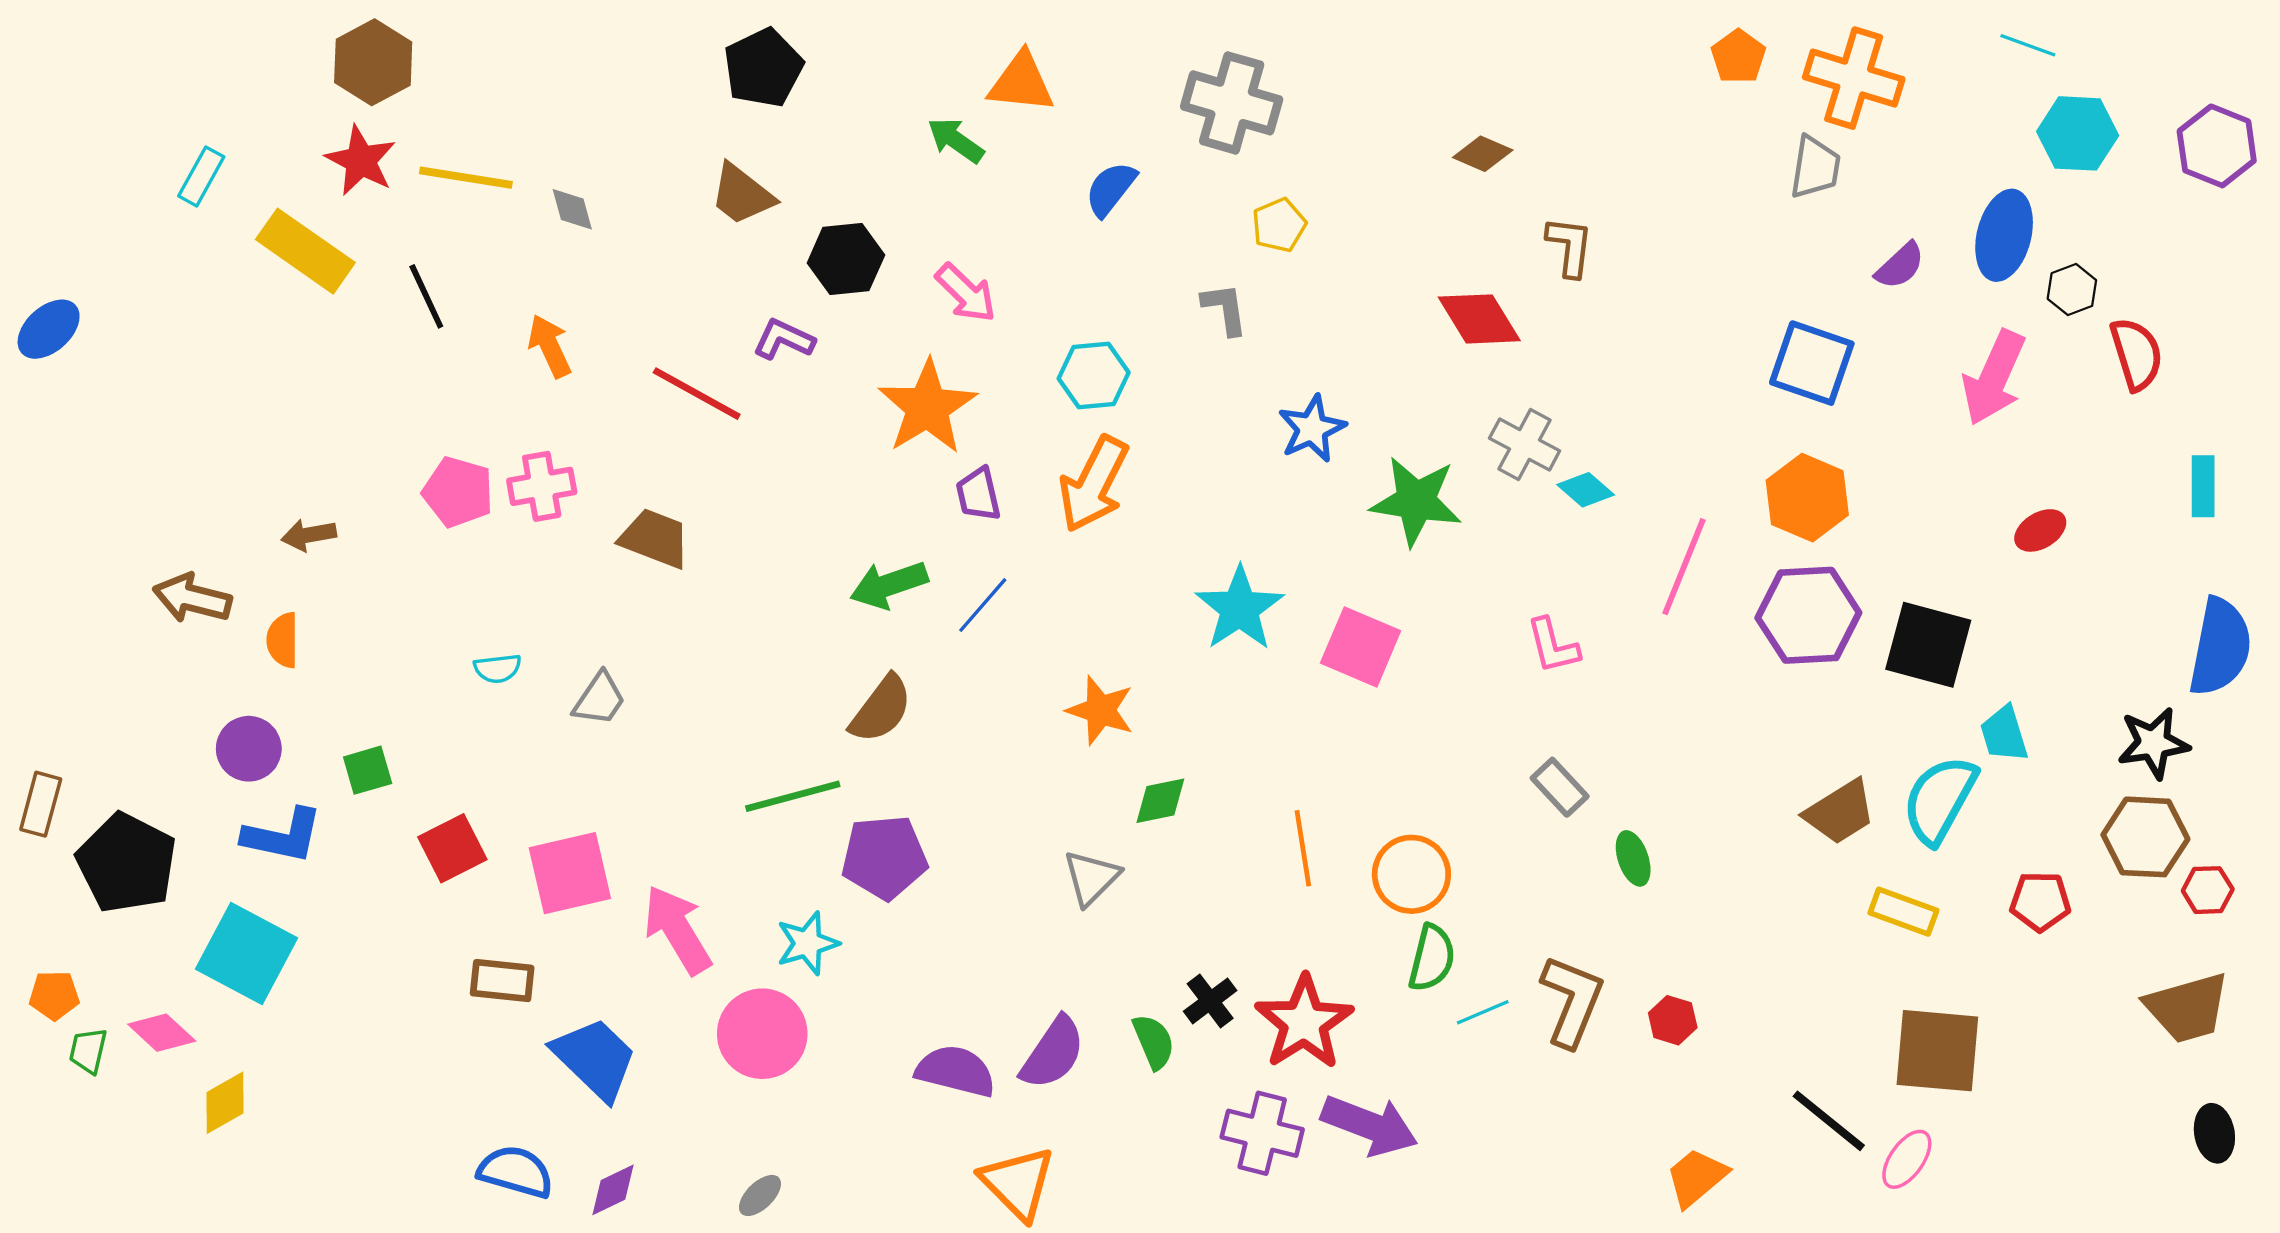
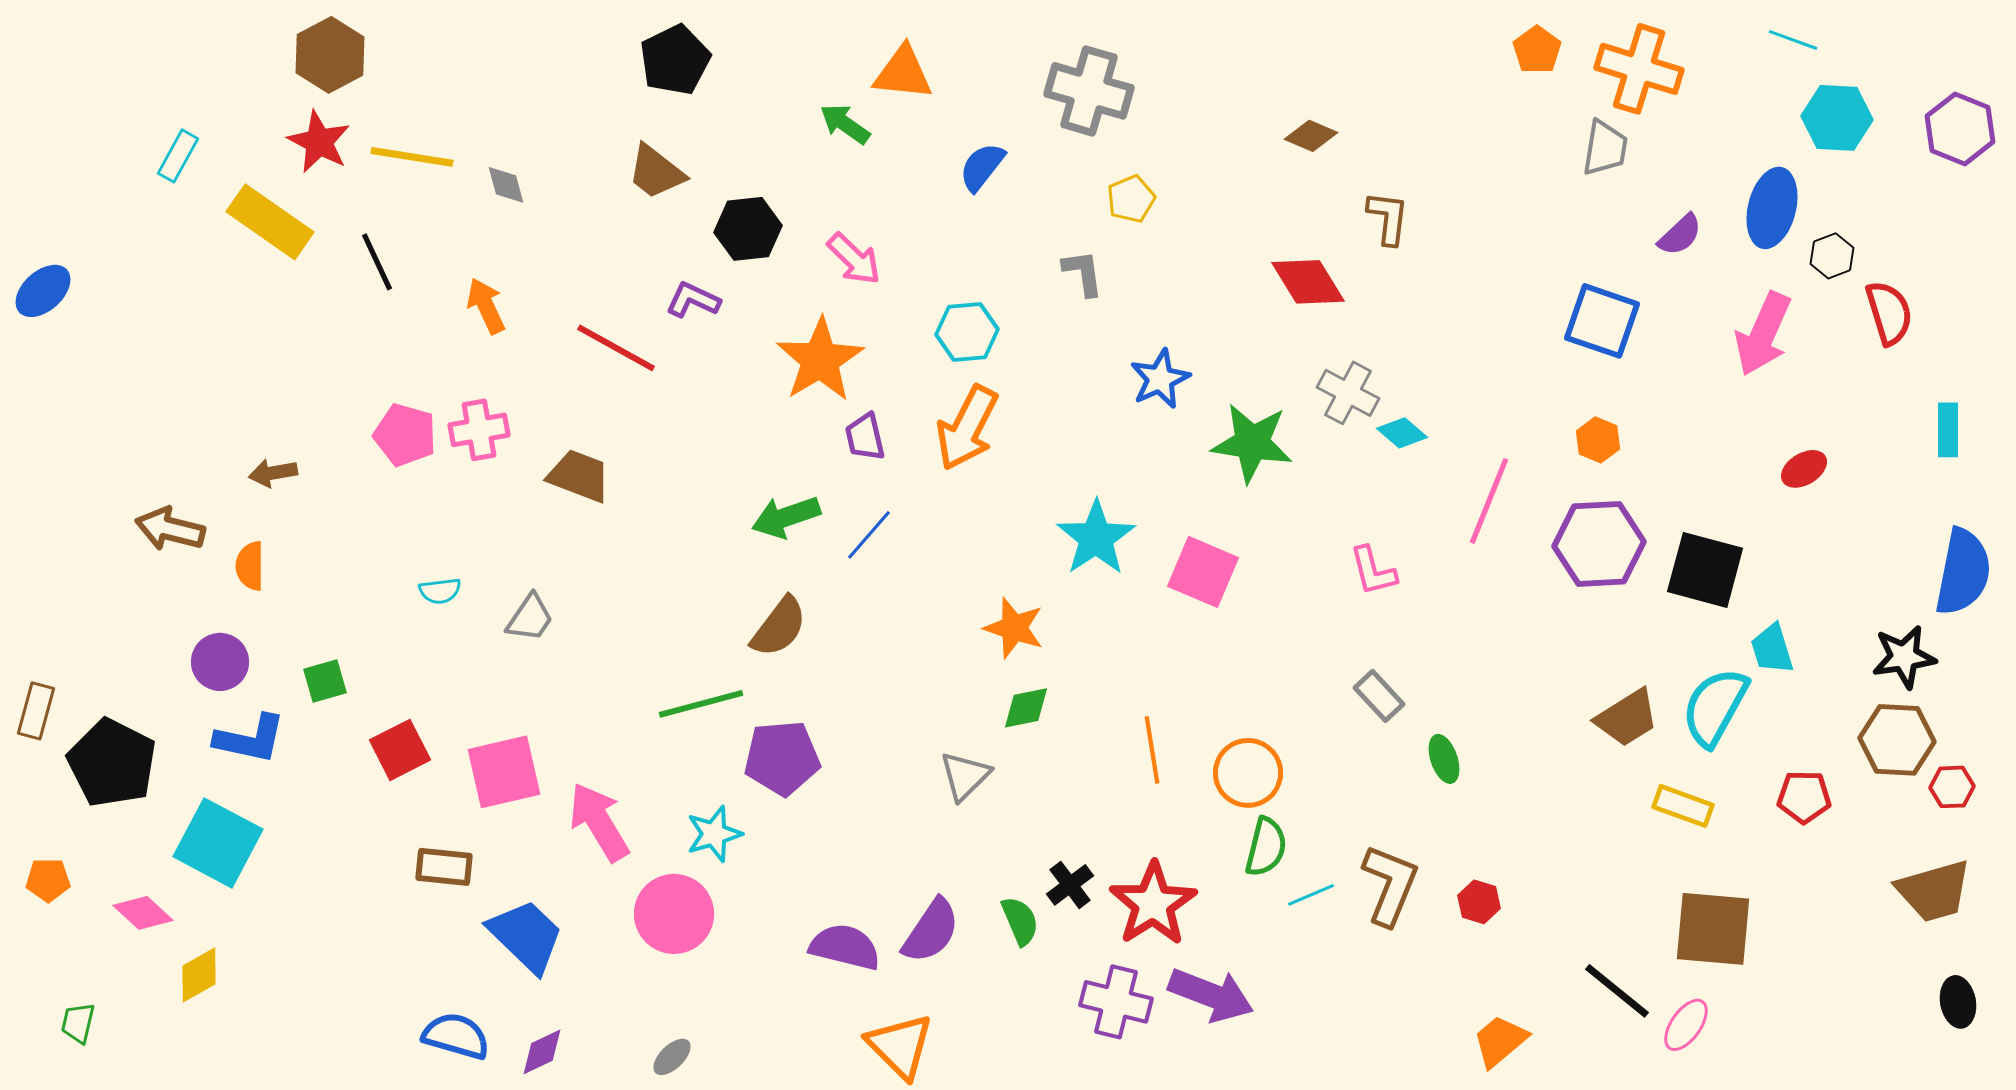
orange hexagon: (1807, 498) -> (1598, 440), size x0.6
orange star: (1100, 710) -> (1014, 628), moved
green trapezoid: (88, 1051) -> (78, 1023), moved

